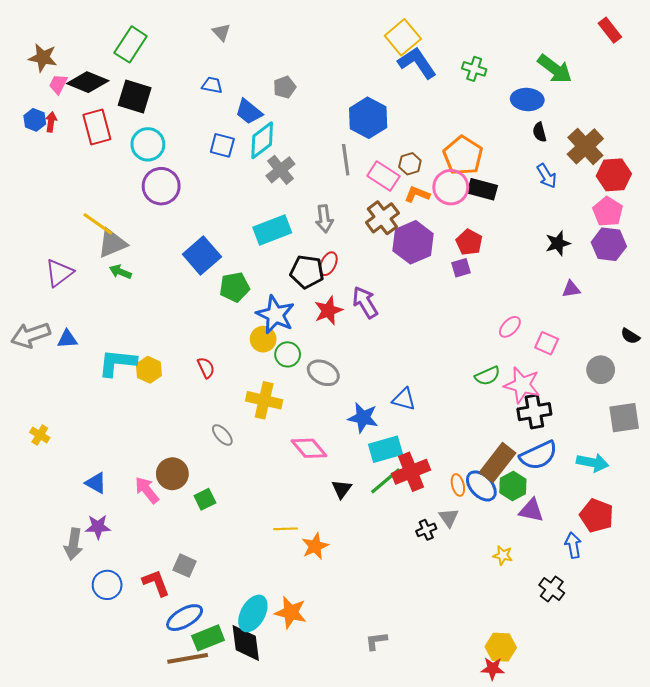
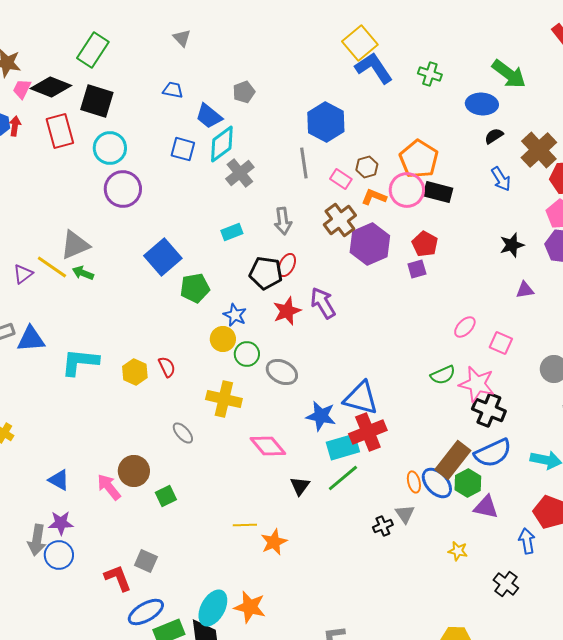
black semicircle: (539, 132) -> (494, 136), turned 72
pink rectangle: (383, 176) -> (341, 179), size x0.7
yellow line: (98, 224) -> (52, 267), moved
cyan rectangle: (272, 230) -> (232, 232), size x0.6
purple triangle: (59, 273) -> (23, 274), size x0.7
blue star: (275, 315) -> (235, 315), size x0.6
blue triangle: (67, 339) -> (31, 339), size x1.4
yellow hexagon: (149, 370) -> (135, 372), moved
blue triangle: (404, 399) -> (361, 398), size x1.5
black cross: (534, 412) -> (489, 410), turned 32
red cross: (411, 472) -> (368, 432), moved
blue circle: (107, 585) -> (59, 555), moved

